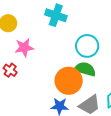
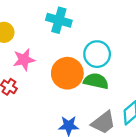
orange circle: (69, 81) -> (67, 73), moved

